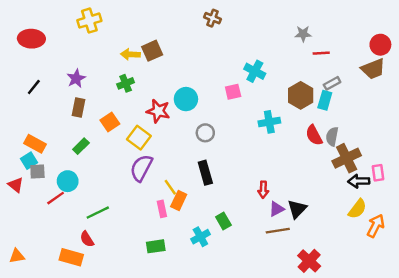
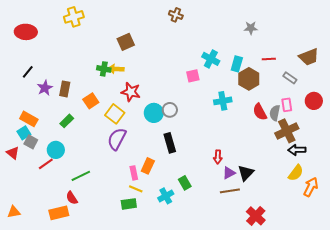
red circle: (380, 45) -> (314, 101), moved
red line: (321, 53) -> (269, 59), moved
yellow arrow: (130, 54) -> (116, 69), moved
purple star: (76, 78) -> (45, 88), moved
green cross: (126, 83) -> (104, 69), turned 32
gray rectangle: (332, 83) -> (290, 78), moved, turned 64
cyan circle: (186, 99) -> (154, 113), moved
cyan rectangle: (325, 100) -> (237, 64), moved
gray square: (37, 171) -> (31, 142), turned 32
pink rectangle: (378, 173) -> (287, 105), moved
yellow line: (170, 187) -> (136, 189), moved, turned -32
orange rectangle: (71, 257) -> (59, 213), turned -30

